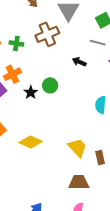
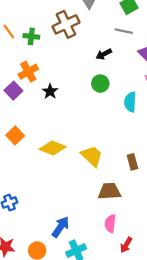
black arrow: (79, 62) -> (104, 54), turned -48
green circle: (50, 85) -> (100, 84), moved
yellow trapezoid: (77, 148) -> (92, 156), moved

